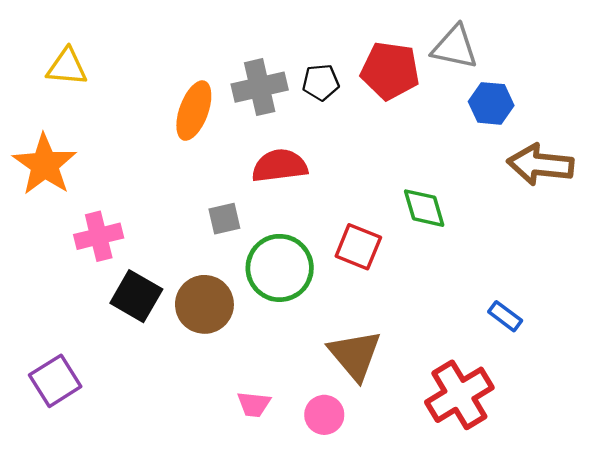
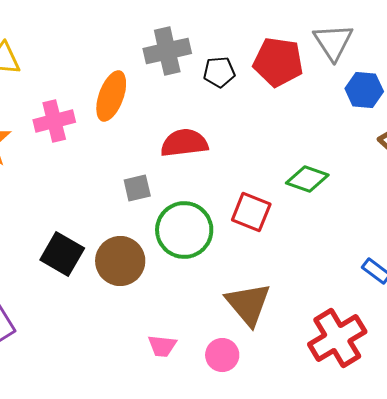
gray triangle: (455, 47) -> (333, 42), turned 45
gray cross: (260, 87) -> (167, 51), moved
green diamond: (424, 208) -> (307, 179), turned -54
pink cross: (99, 236) -> (54, 121), moved

